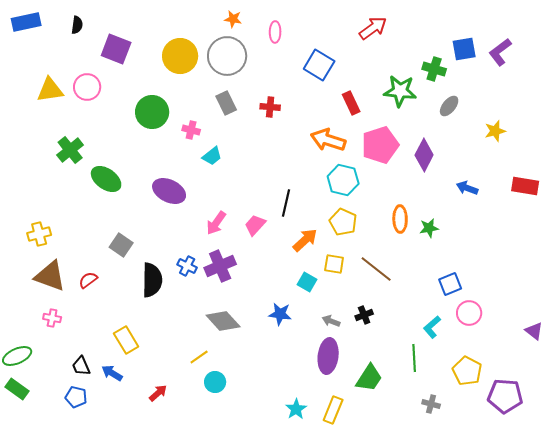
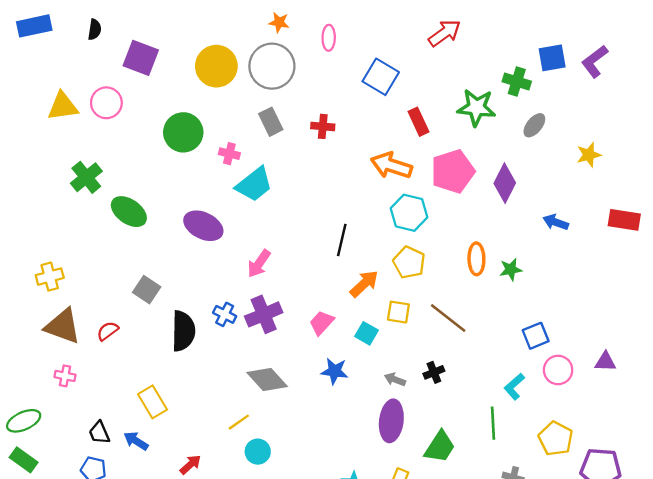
cyan trapezoid: (212, 156) -> (254, 184), size x1.6
pink trapezoid: (255, 225) -> (322, 323), moved
purple triangle: (534, 331) -> (605, 362), moved, turned -36

